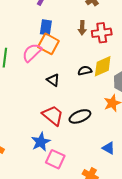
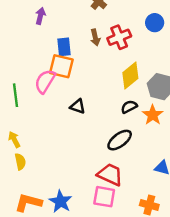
blue rectangle: (46, 27) -> (64, 47), moved
black semicircle: (85, 71) -> (129, 107), moved
red trapezoid: (53, 115) -> (110, 175), moved
blue star: (41, 142) -> (60, 201), moved

